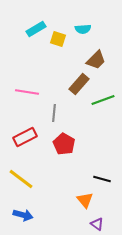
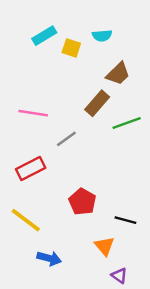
gray line: (54, 113) -> (66, 139), turned 48
red pentagon: (64, 144) -> (82, 202), moved
blue arrow: (23, 215) -> (49, 258), moved

